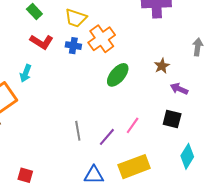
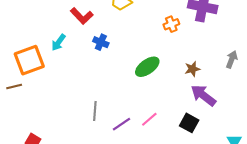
orange cross: (102, 39) -> (171, 24), moved, size x0.6
blue cross: (73, 46) -> (101, 42), moved
purple arrow: (179, 89) -> (203, 95), size x1.5

